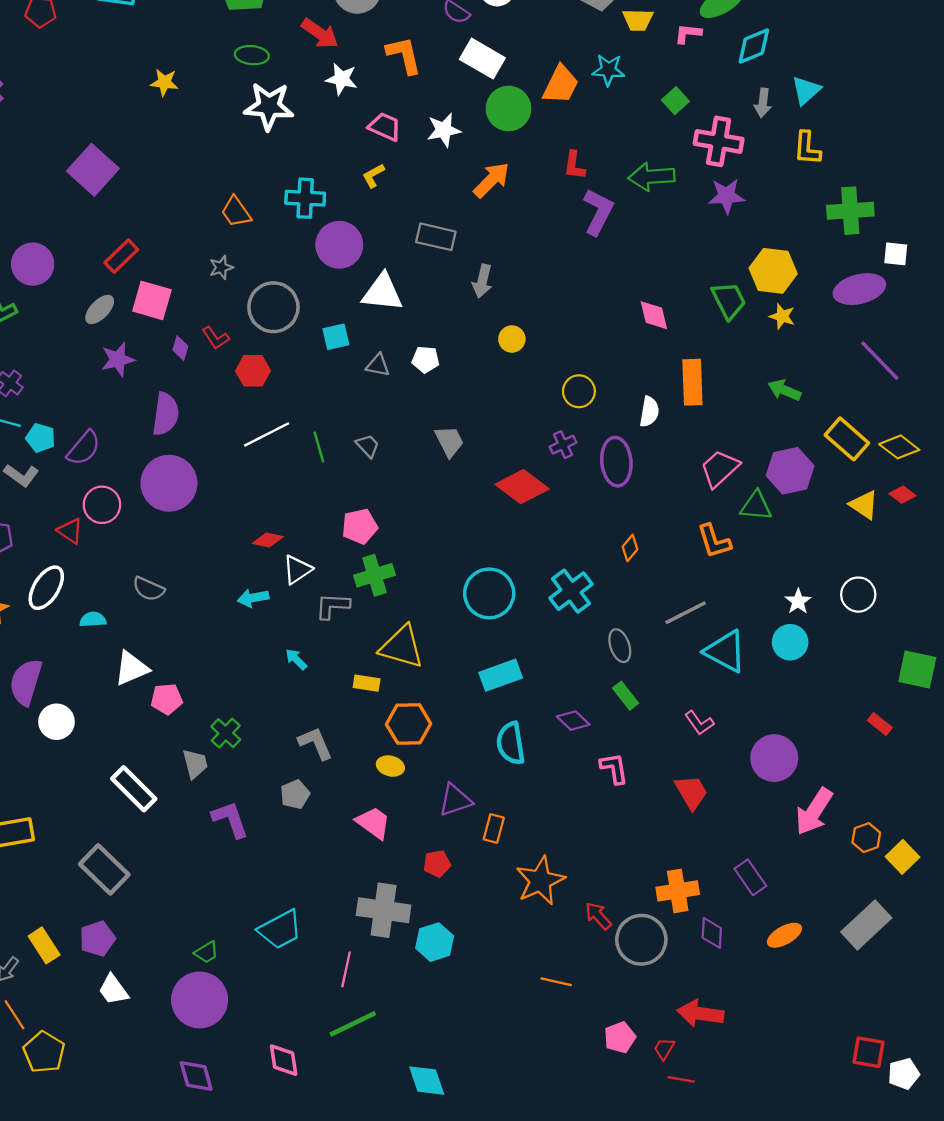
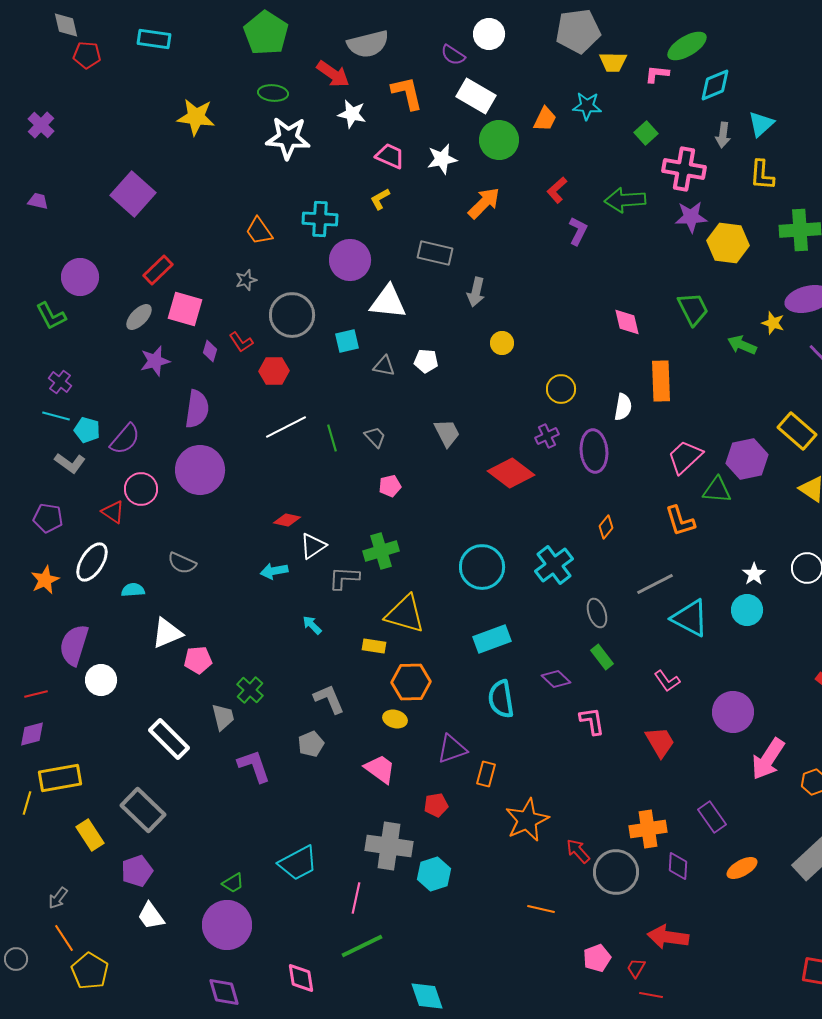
yellow star: (164, 82) -> (196, 117), size x1.5
orange trapezoid: (561, 85) -> (545, 119), size x0.7
red L-shape: (574, 165) -> (557, 190), turned 40
purple L-shape: (598, 212) -> (578, 231), size x0.7
yellow hexagon: (773, 271) -> (728, 243), moved
yellow star: (782, 316) -> (773, 323), moved
green arrow: (784, 390) -> (742, 345), moved
pink pentagon: (360, 526) -> (390, 486), moved, size x0.7
yellow rectangle: (44, 945) -> (90, 835), moved

